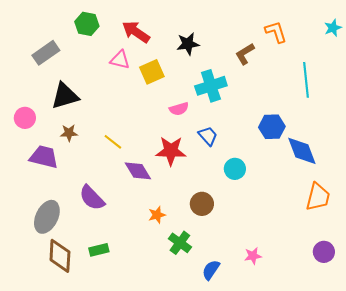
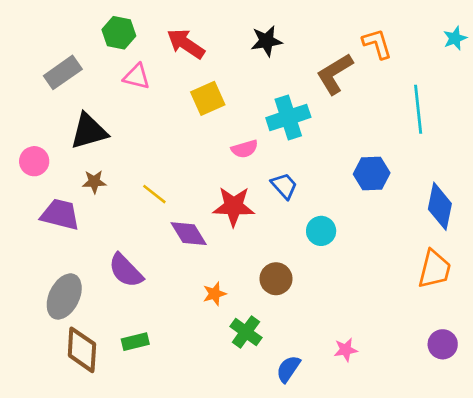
black star: (188, 44) -> (266, 41), moved
brown L-shape: (245, 54) -> (335, 74), size x1.4
pink triangle: (120, 60) -> (137, 77), moved
blue diamond: (302, 151) -> (440, 206), moved, turned 32

